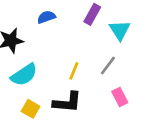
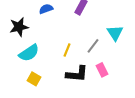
cyan triangle: (120, 30) -> (115, 33), moved
black L-shape: (67, 102) -> (77, 74), moved

